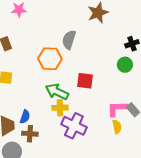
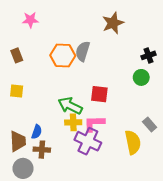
orange hexagon: (50, 59) -> (63, 55), moved
pink L-shape: (117, 109) -> (94, 123), moved
yellow semicircle: (117, 127) -> (133, 142), size x1.6

